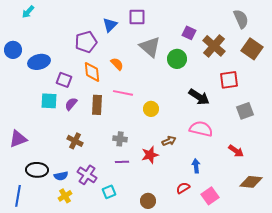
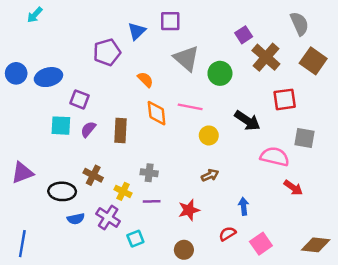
purple square: (189, 33) -> (244, 35), moved, turned 32
blue circle: (13, 50) -> (16, 73), moved
orange diamond: (92, 72) -> (157, 113), moved
pink line: (123, 93) -> (190, 107), moved
yellow circle: (151, 109) -> (209, 135), moved
gray square: (245, 111) -> (304, 138), turned 30
pink semicircle: (201, 129) -> (275, 157), moved
red star: (150, 155) -> (189, 210), moved
black ellipse: (37, 170) -> (62, 191), moved
brown diamond: (251, 182) -> (316, 245), moved
yellow cross: (65, 196) -> (123, 191), moved, turned -32

